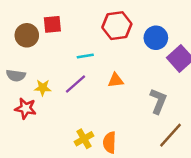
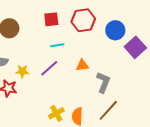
red square: (52, 24) -> (51, 19), moved
gray L-shape: (158, 101) -> (103, 82), moved
brown line: (170, 135) -> (108, 110), moved

